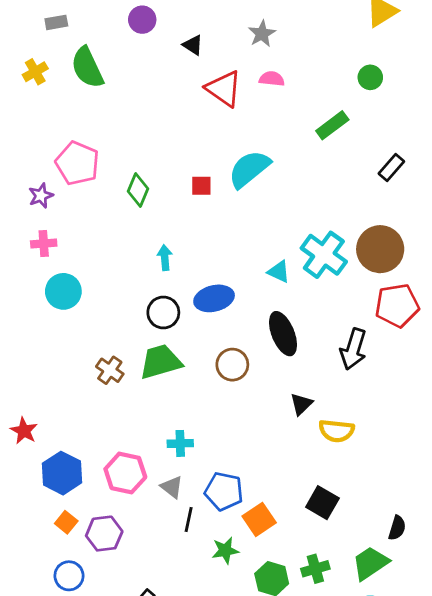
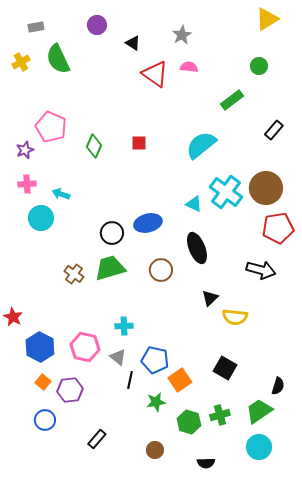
cyan semicircle: (249, 169) -> (201, 145), moved
cyan arrow: (165, 258) -> (61, 194), moved, turned -66
black arrow: (353, 349) -> (261, 270), moved, turned -92

